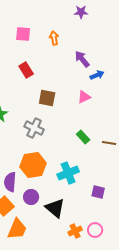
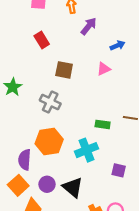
purple arrow: (82, 59) -> (89, 26), moved, turned 78
green rectangle: (83, 137) -> (103, 124), moved, turned -40
purple circle: (31, 197) -> (47, 184), moved

